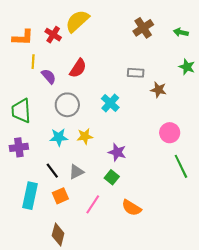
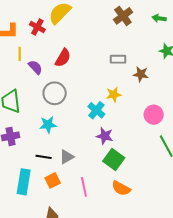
cyan cross: (110, 103) -> (96, 110), moved
yellow star: (85, 136) -> (114, 94), moved
black line: (52, 171) -> (44, 157), turned -42
green square: (112, 177) -> (114, 160), moved, size x1.5
pink line: (93, 204) -> (84, 187), turned -42

